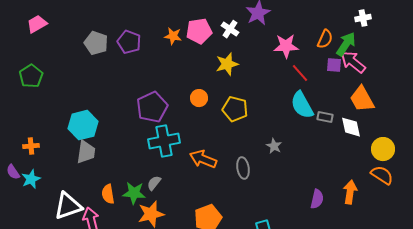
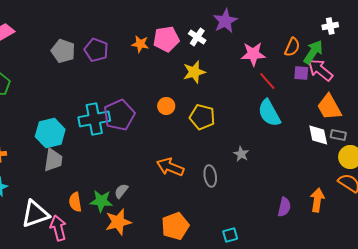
gray rectangle: (325, 117) -> (338, 135), moved
cyan cross: (164, 141) -> (94, 119), moved

